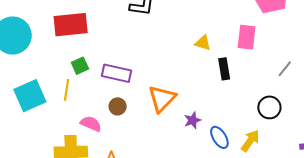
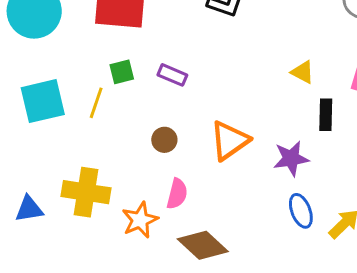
purple rectangle: (117, 73) -> (172, 75), moved, size x0.7
purple star: (193, 120) -> (291, 158), moved, size x1.4
pink semicircle: (91, 124) -> (177, 194), moved, turned 70

